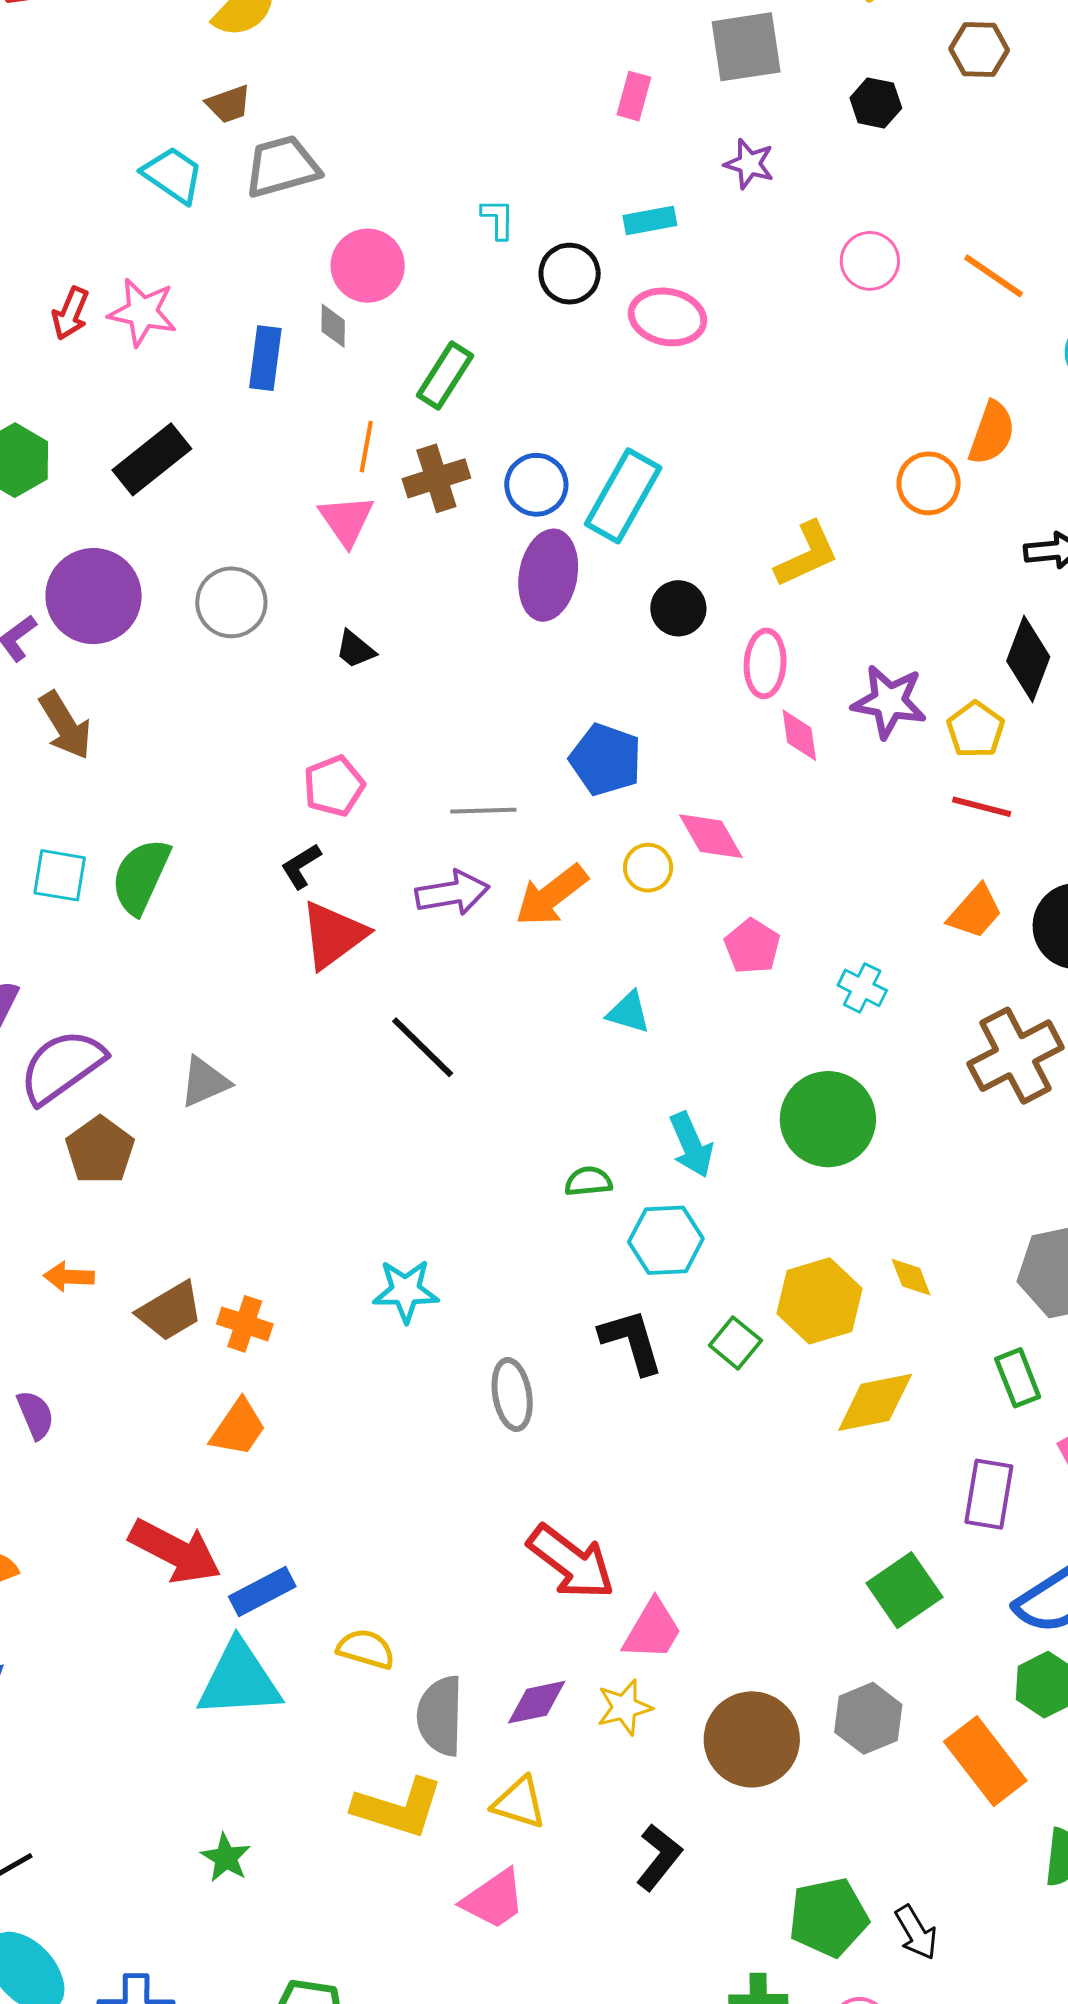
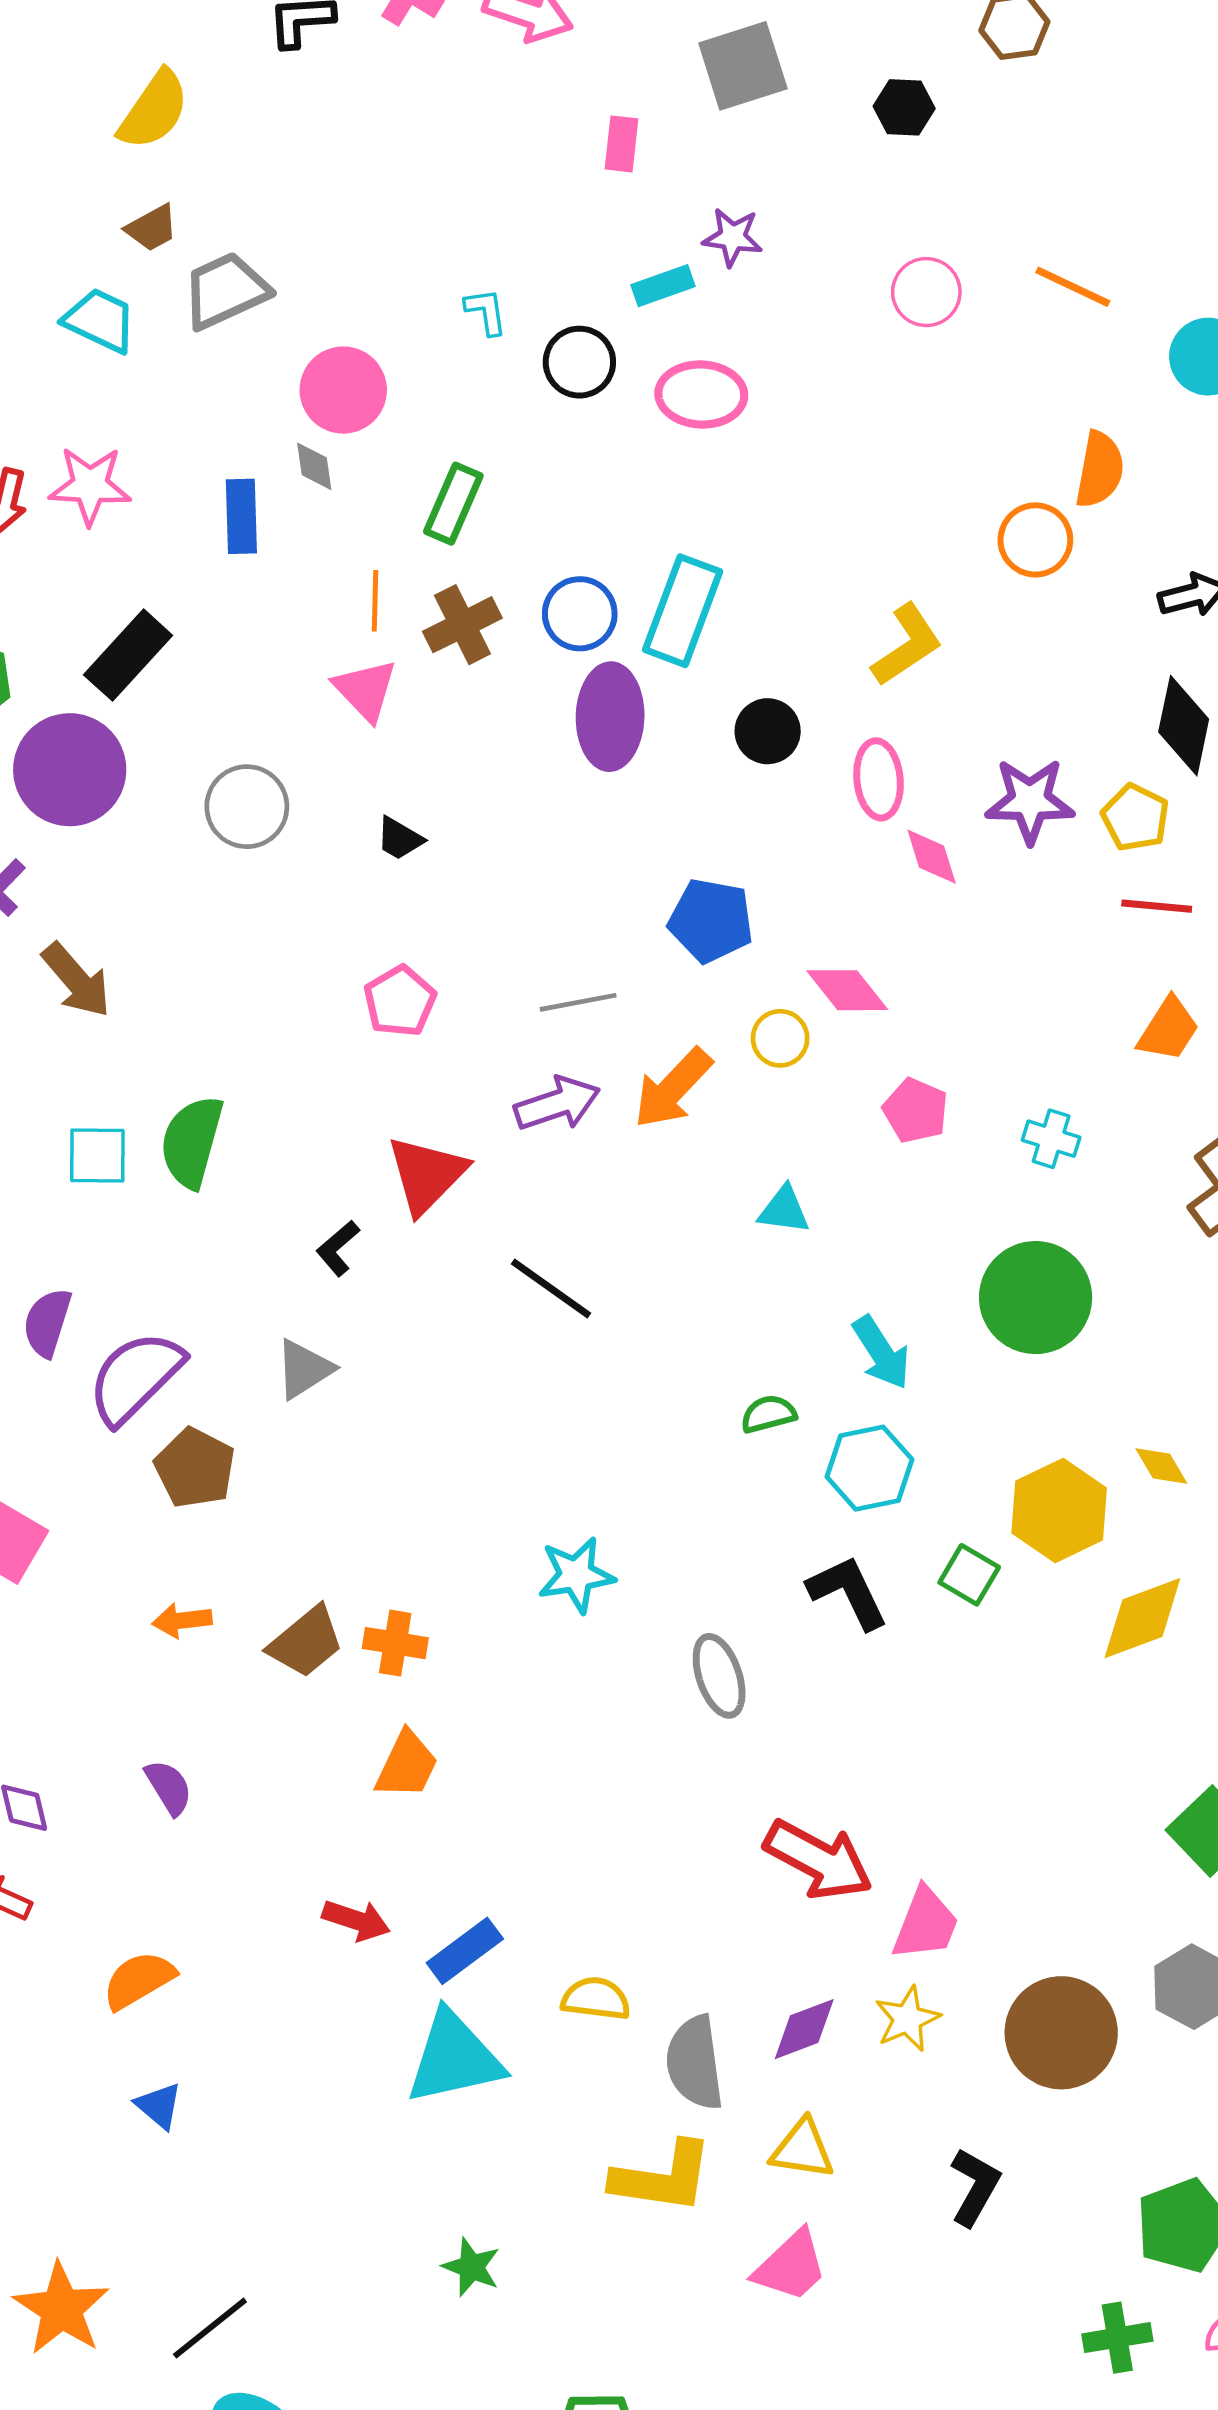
purple star: (749, 164) -> (733, 237), moved
purple circle: (94, 596) -> (70, 770), moved
black L-shape: (301, 866) -> (338, 1248), moved
red arrow: (175, 1551) -> (356, 1920), size x0.6

